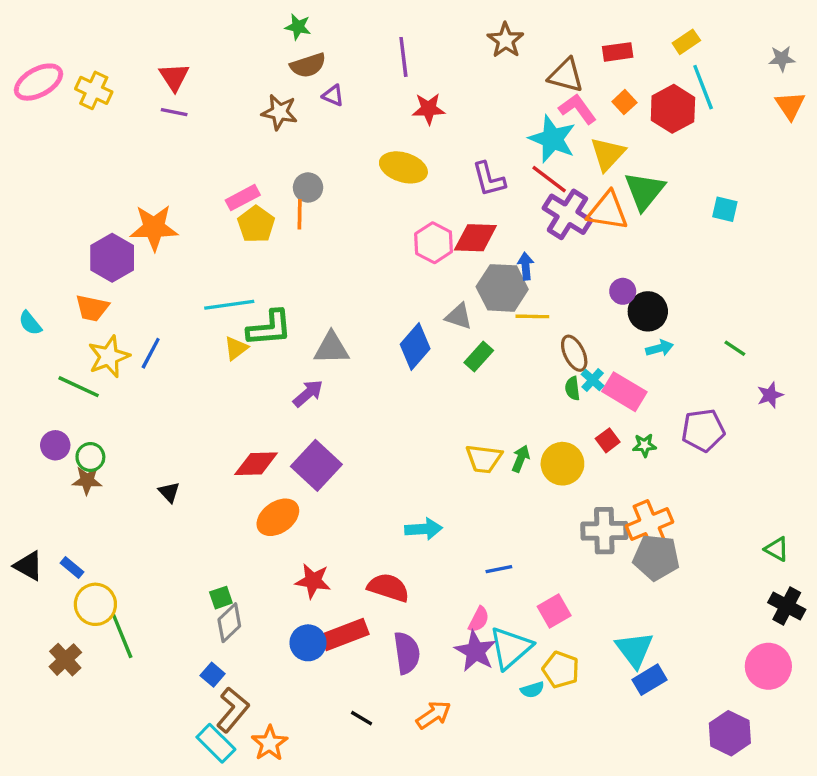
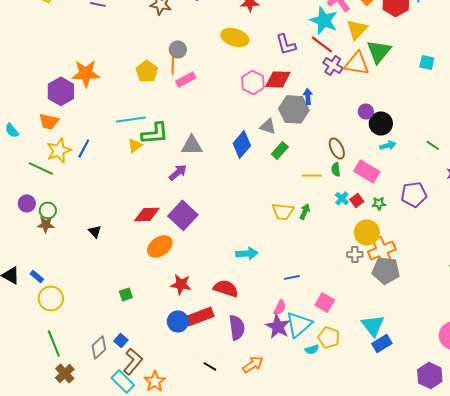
pink rectangle: (243, 198) -> (186, 79), moved
purple cross: (567, 214) -> (333, 65), size x0.7
yellow line: (532, 316) -> (312, 175), moved
cyan cross: (593, 380) -> (342, 198), moved
yellow circle: (562, 464) -> (367, 232), moved
gray cross: (604, 531) -> (355, 254), size x0.6
pink square: (554, 611) -> (325, 302), turned -30
gray diamond: (229, 623) -> (99, 347), moved
green line: (122, 636) -> (54, 343), moved
brown cross: (65, 660) -> (65, 373), moved

